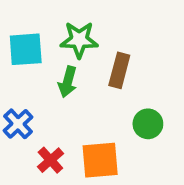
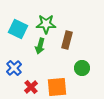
cyan square: (26, 49) -> (18, 29), turned 30

